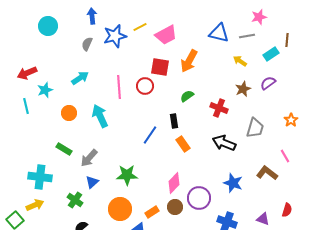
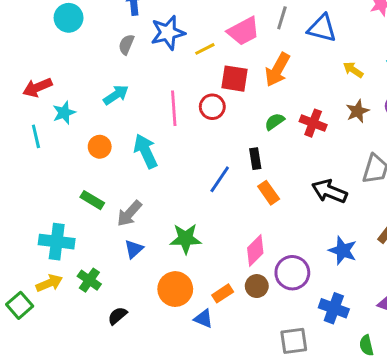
yellow line: (140, 27) -> (205, 49), moved
gray line: (247, 36) -> (282, 18), moved, turned -63
red cross: (219, 108) -> (313, 123), moved
green cross: (75, 200) -> (89, 280), moved

